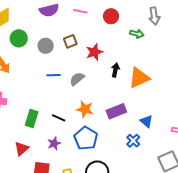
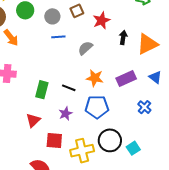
blue line: (53, 75) -> (58, 37), moved
blue triangle: (146, 121) -> (155, 77), moved
blue pentagon: (86, 138) -> (97, 107), turned -30

